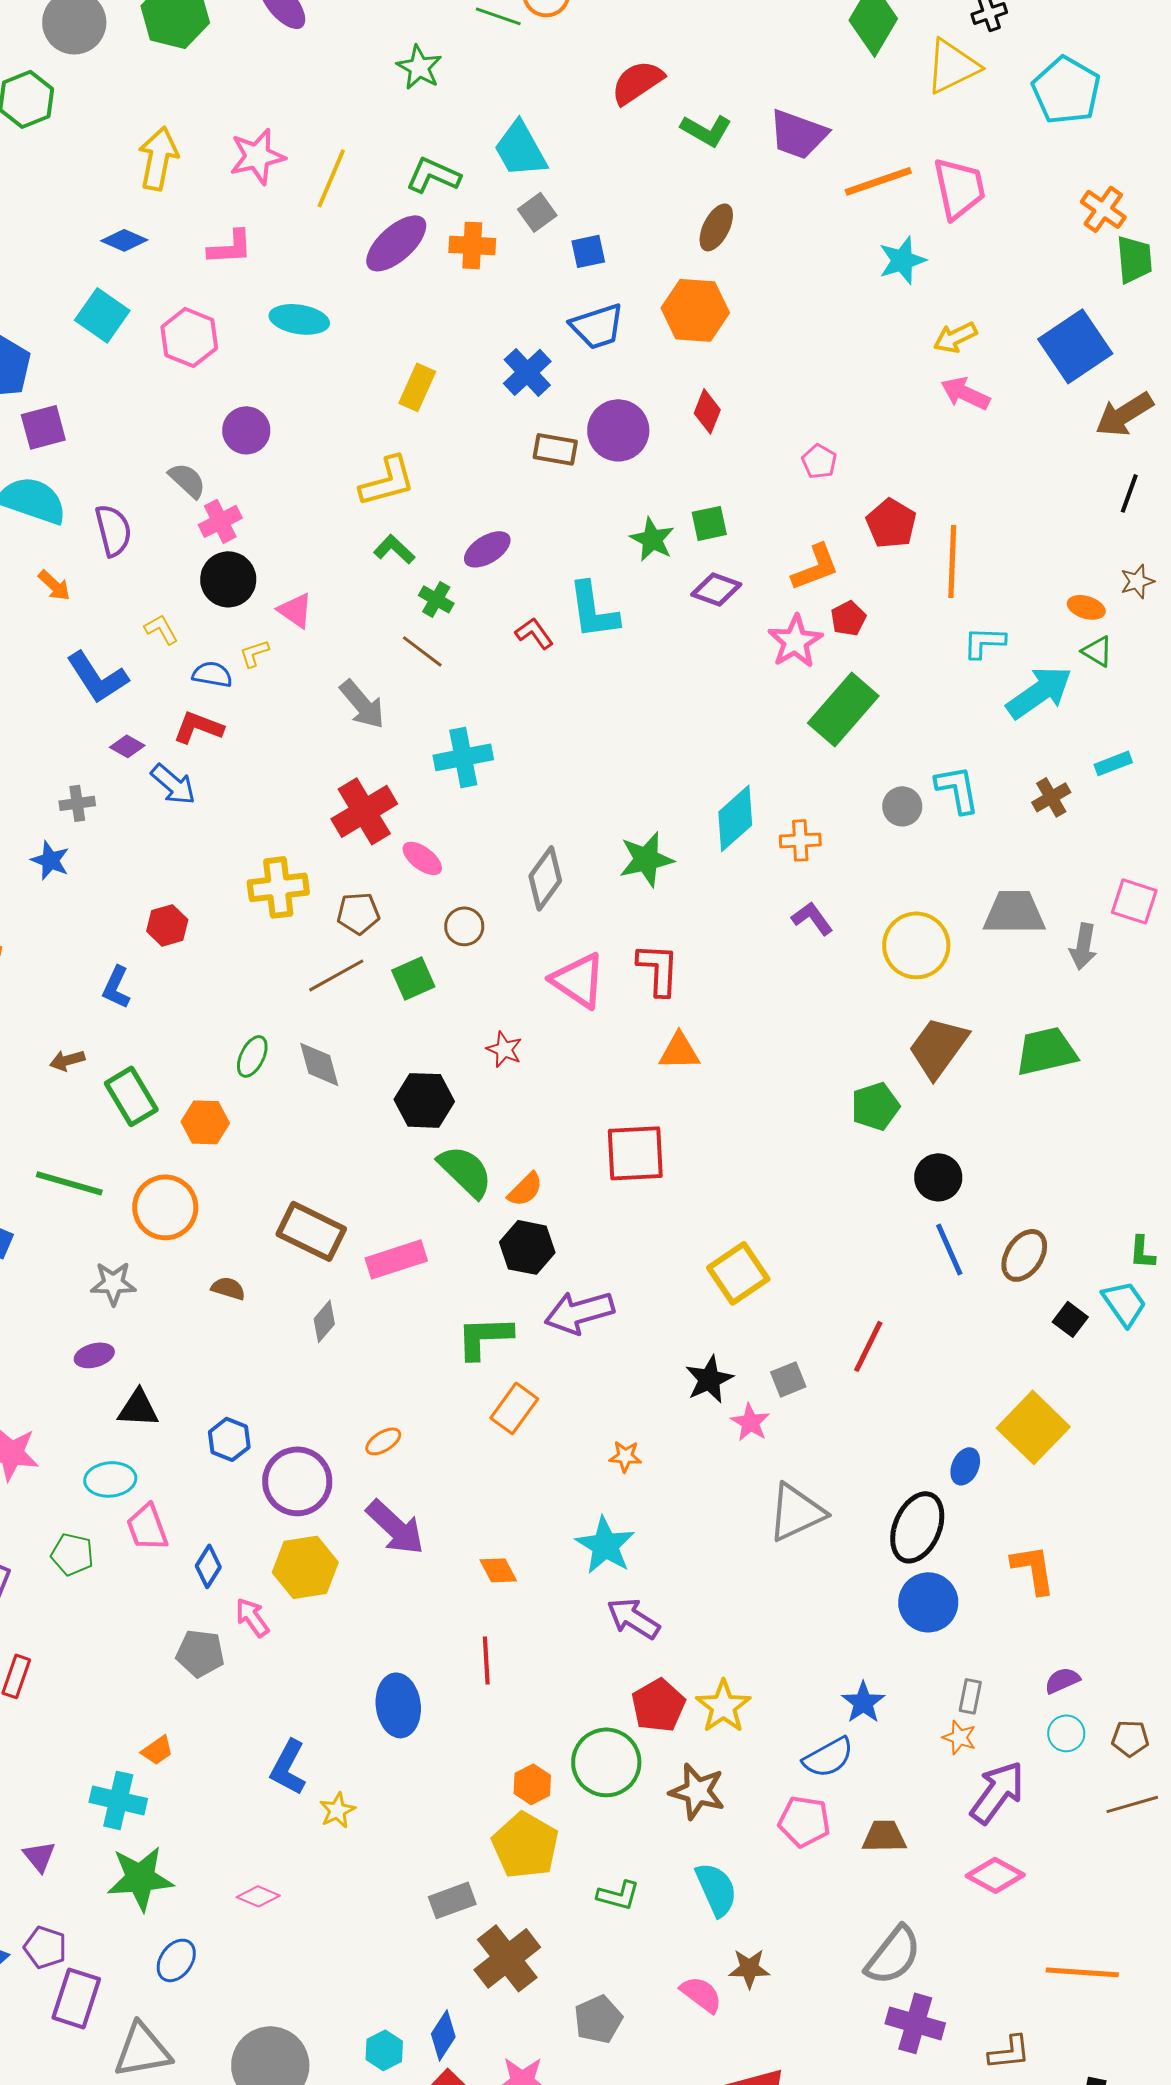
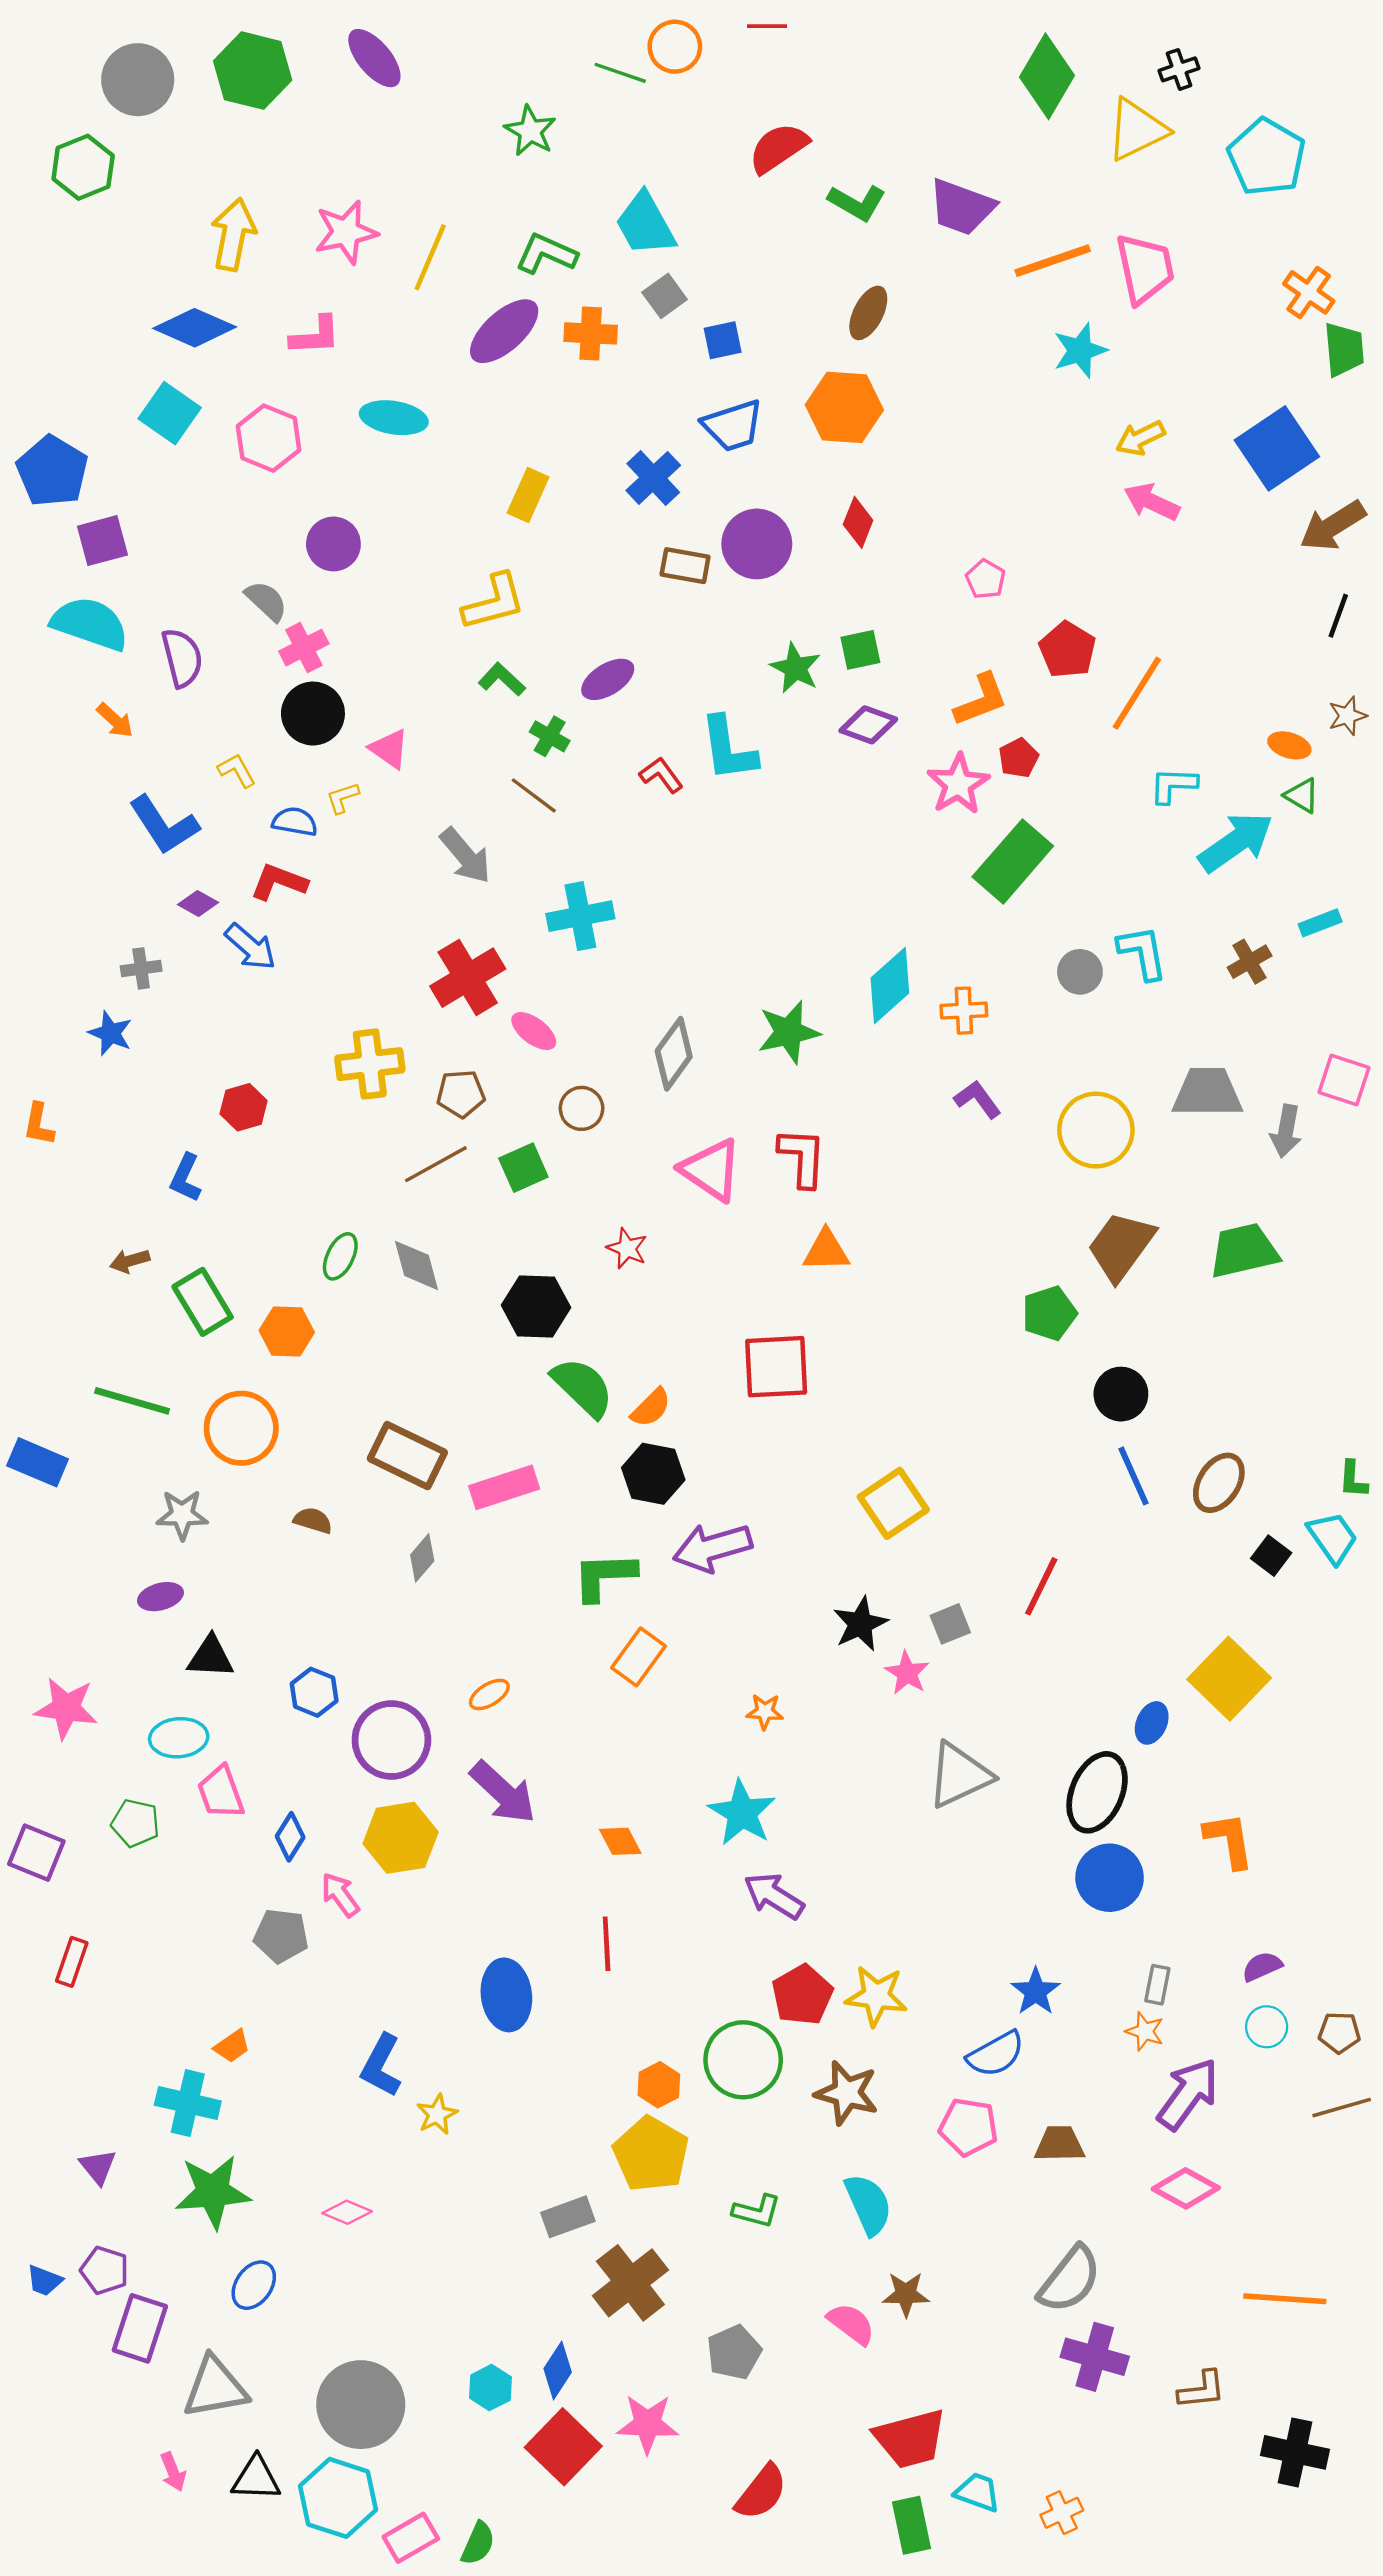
blue diamond: (124, 240) -> (195, 328), size x1.5
orange line: (952, 561) -> (1137, 693), turned 30
yellow star: (723, 1706) -> (876, 1996), turned -30

